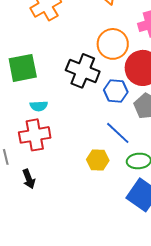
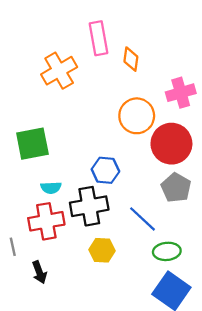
black cross: (83, 71) -> (89, 206), moved, turned -32
blue hexagon: (116, 91) -> (105, 170), moved
yellow hexagon: (98, 160) -> (102, 250), moved

